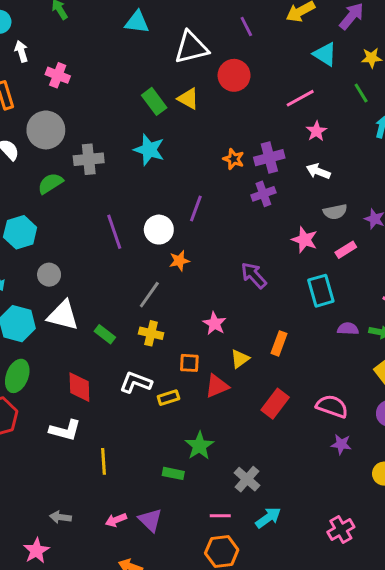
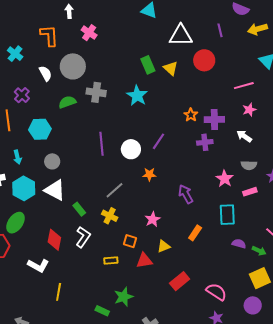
orange star: (179, 261) -> (149, 174), moved
orange rectangle: (279, 343) -> (195, 233), moved
white L-shape: (136, 382) -> (83, 237), moved, turned 90

